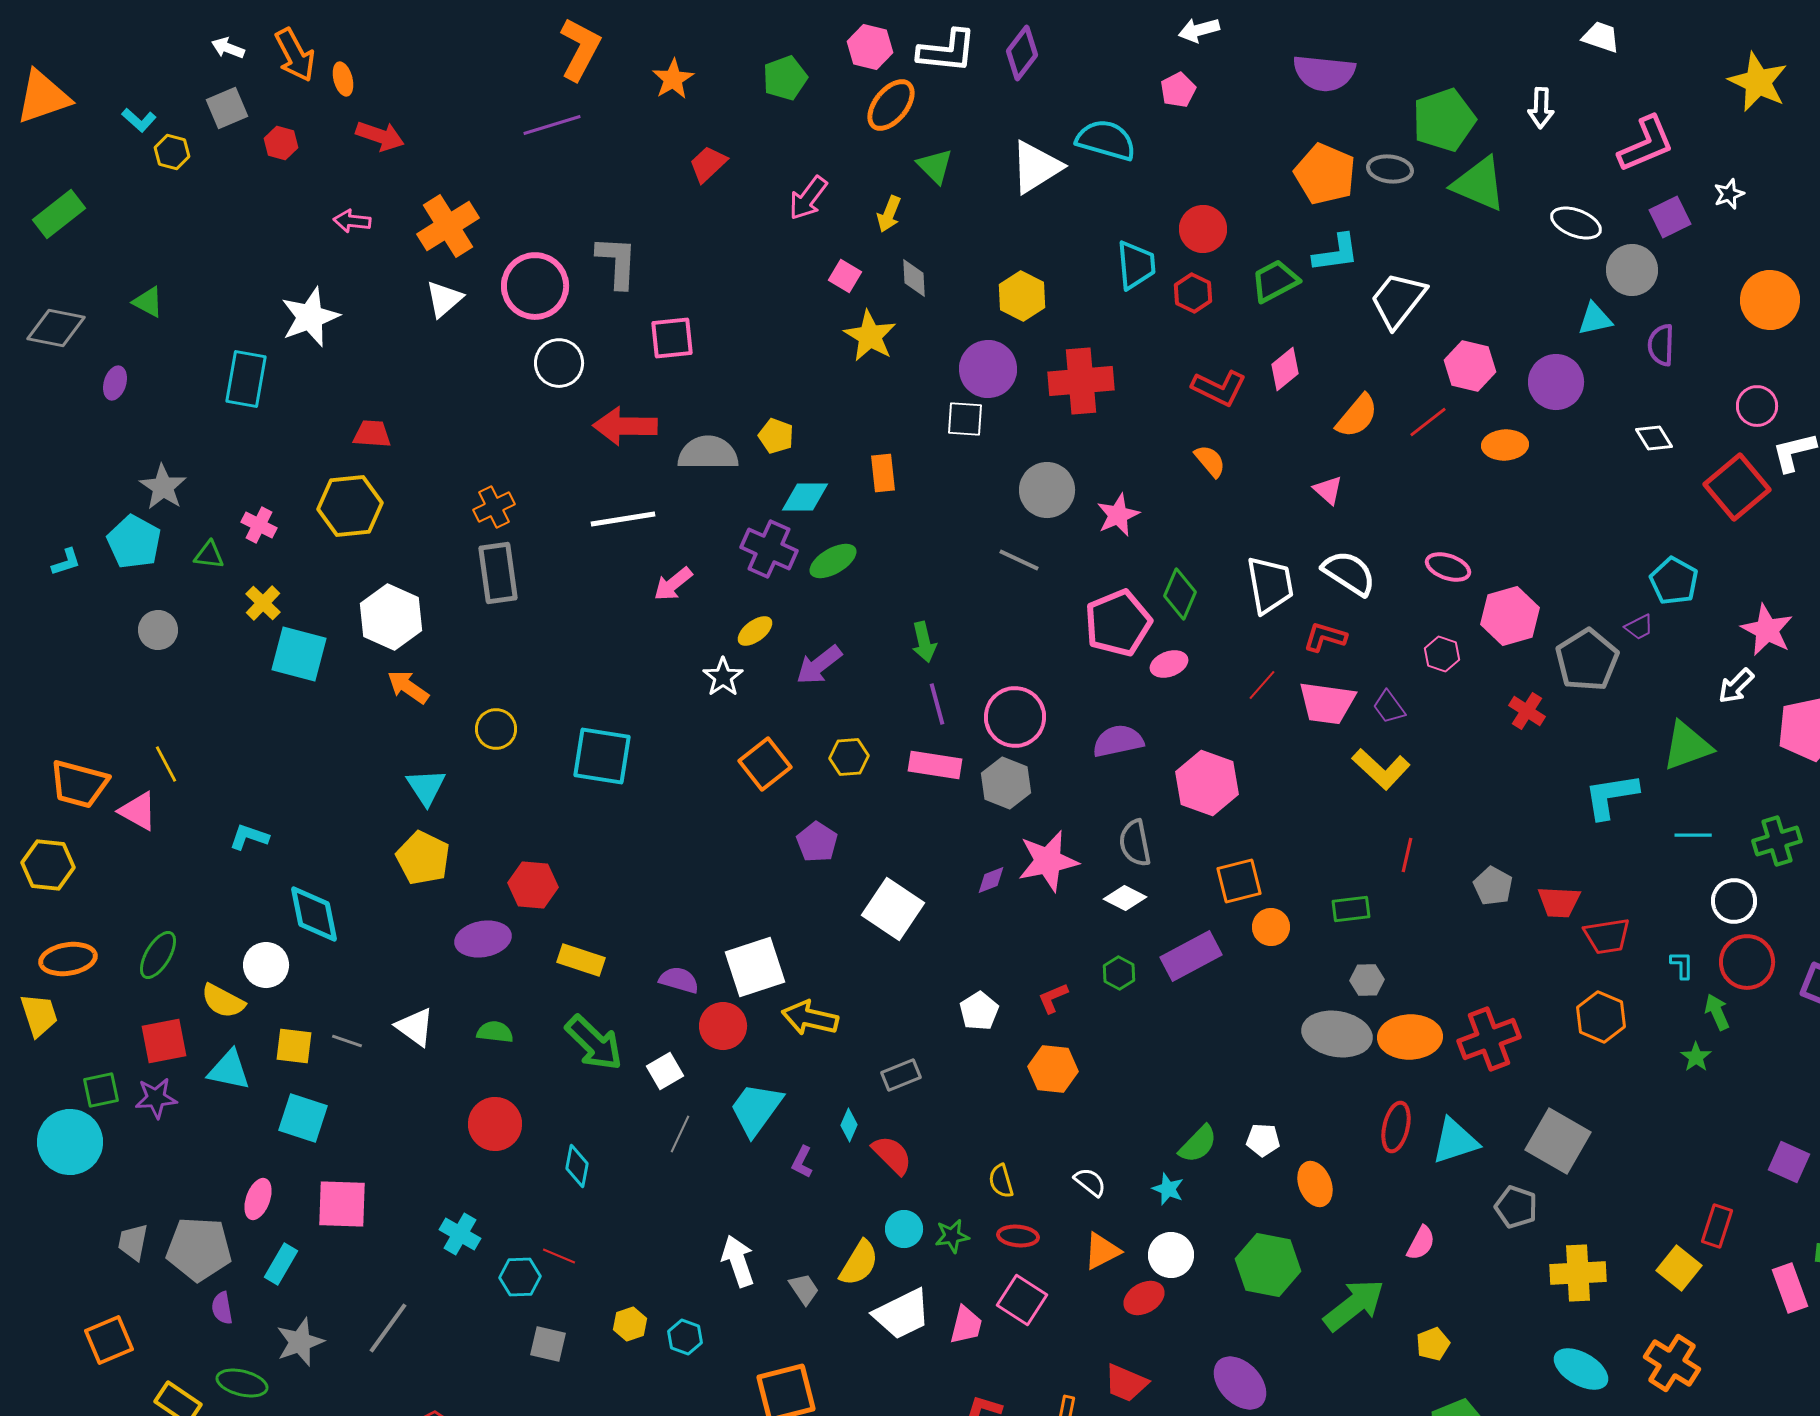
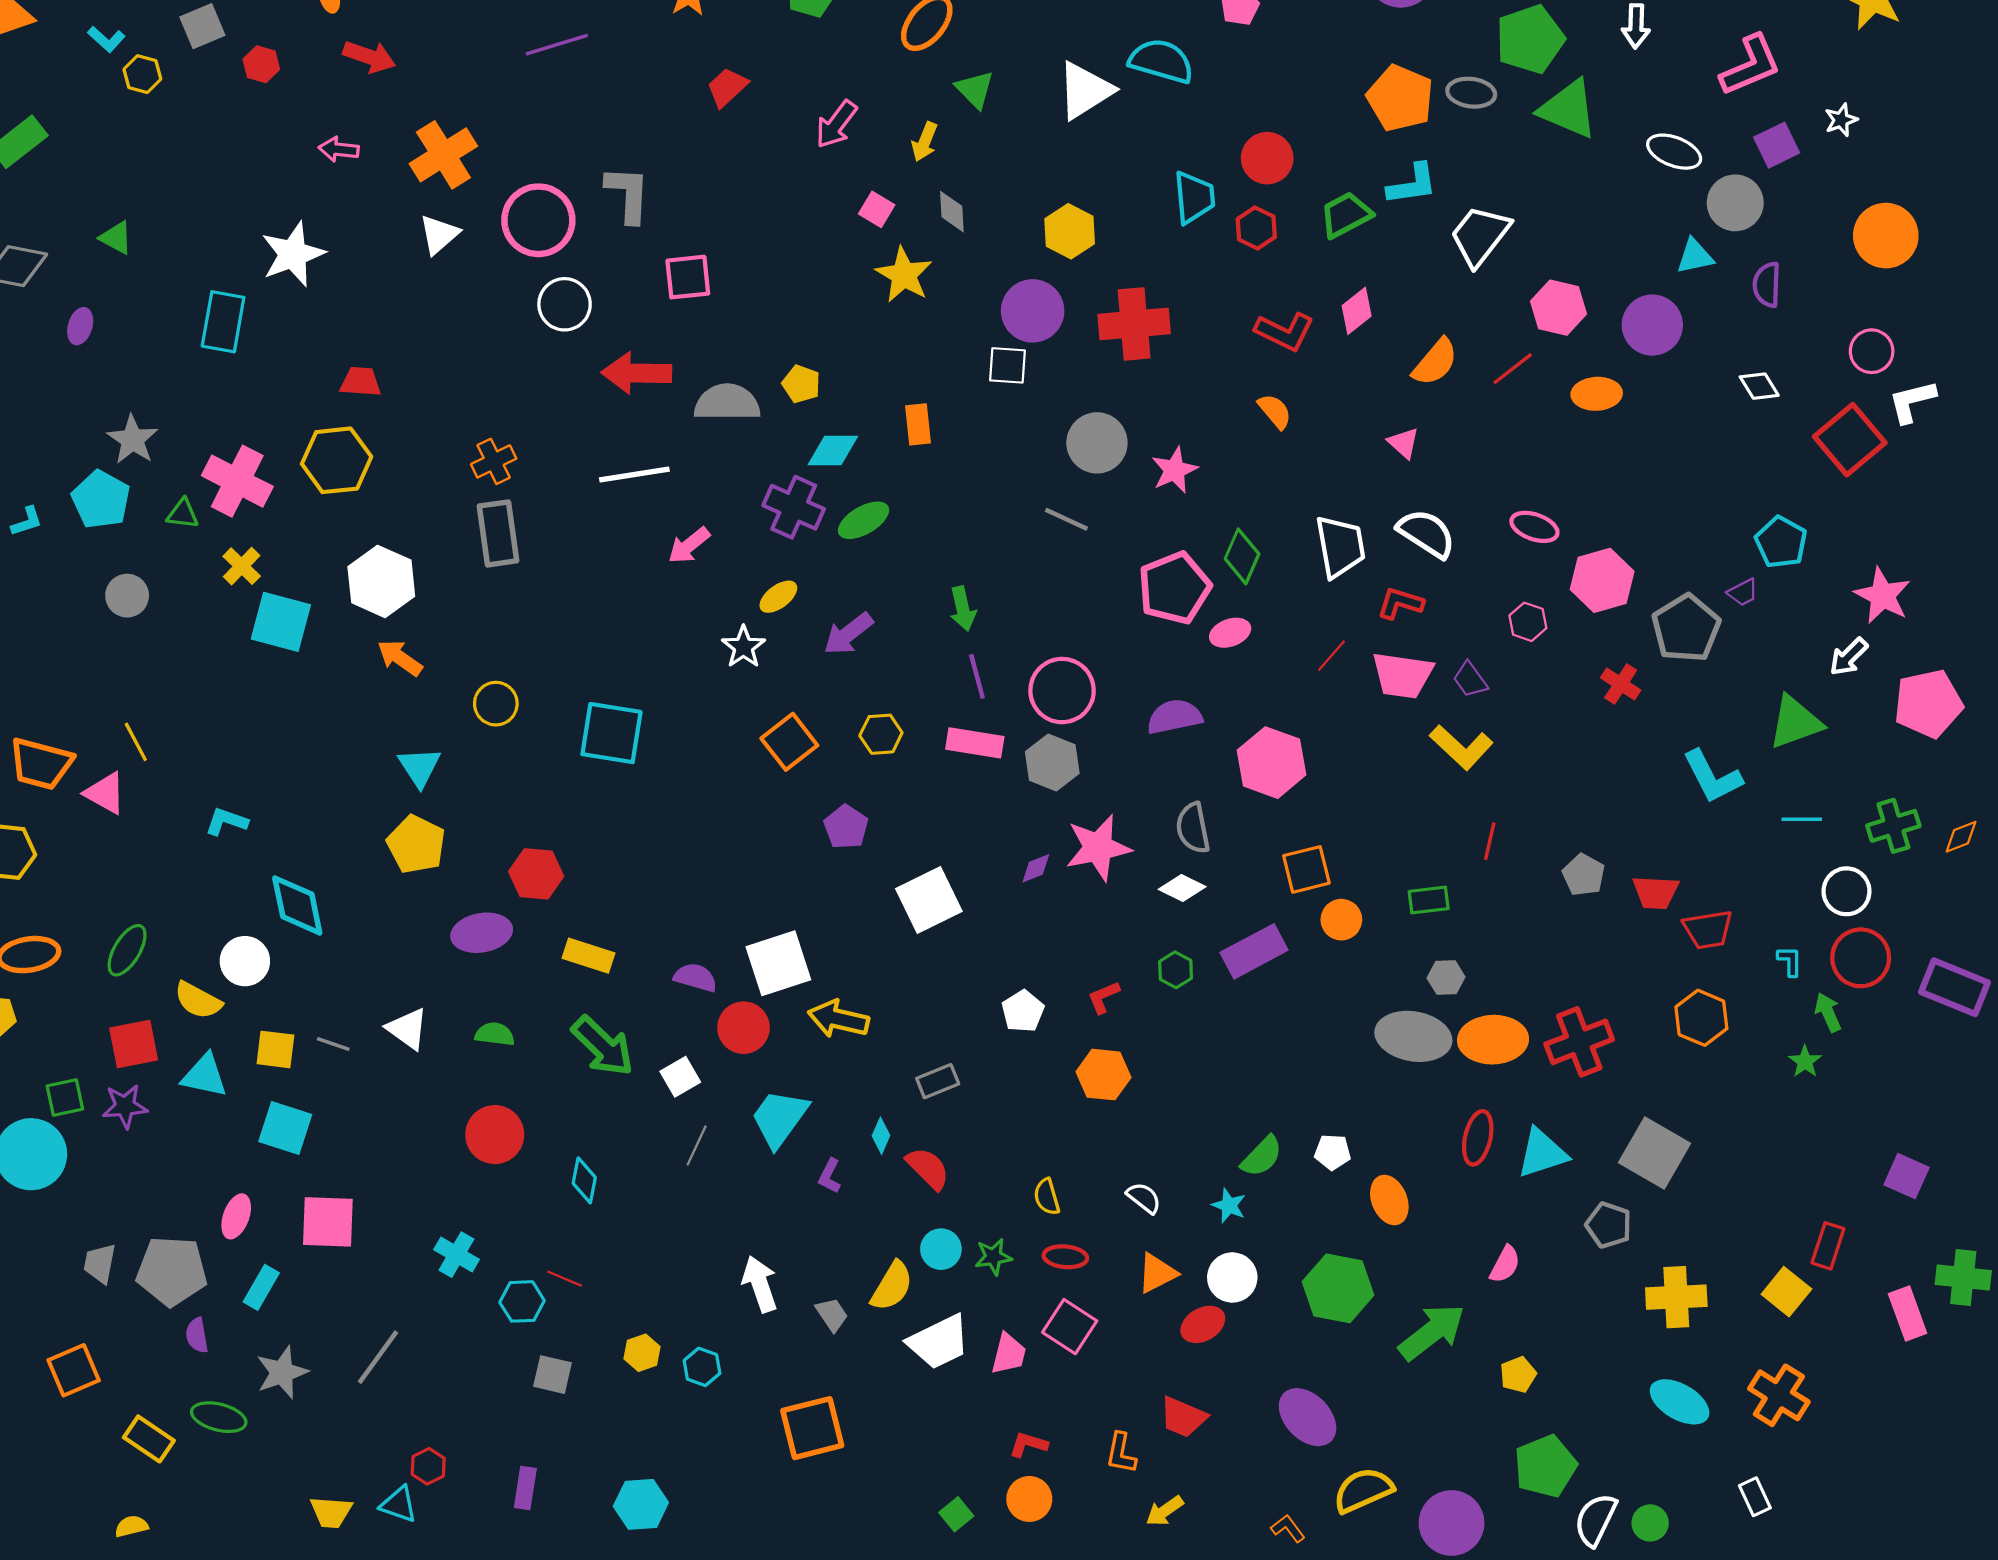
pink cross: (259, 525) -> (237, 481), size x1.8
cyan L-shape: (1611, 796) -> (1712, 777), turned -108
white square: (893, 909) -> (929, 900), turned 30

